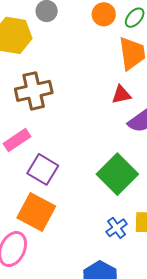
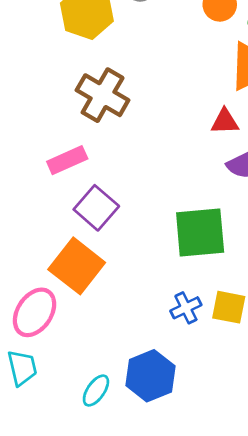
brown cross: (34, 91) -> (103, 95), turned 33
green square: (117, 174) -> (200, 232), turned 30

